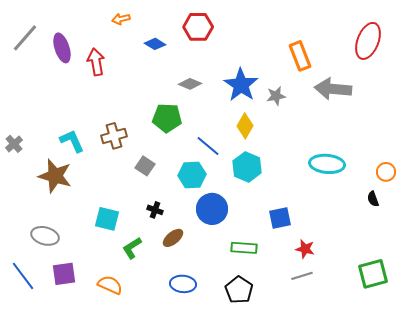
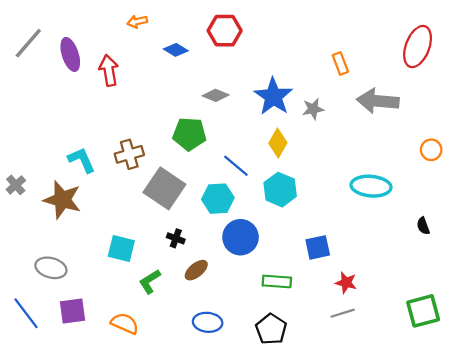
orange rectangle: (300, 56) -> (340, 64), size x0.7
gray cross: (14, 144) -> (16, 185), moved
gray square: (145, 166) -> (164, 188), size x1.8
orange circle: (386, 172) -> (431, 150), moved

